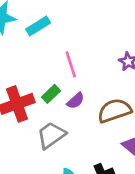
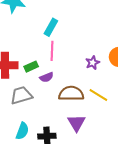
cyan rectangle: (38, 26) -> (51, 27), moved, turned -48

